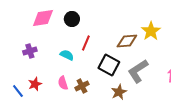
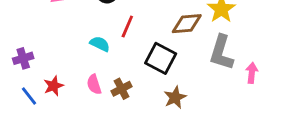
purple cross: (30, 51) -> (23, 58), moved
gray L-shape: (138, 71) -> (221, 53), moved, turned -40

